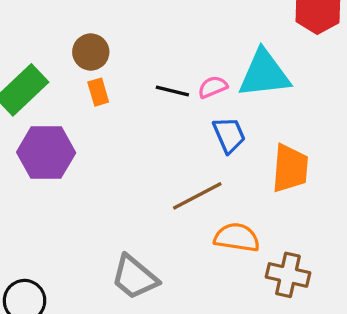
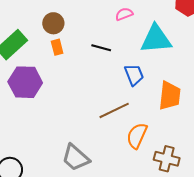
pink semicircle: (213, 87) -> (124, 14), moved
orange semicircle: (237, 237) -> (137, 136), turned -76

